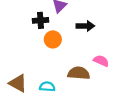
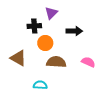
brown semicircle: (79, 73) -> (56, 62), moved
brown triangle: (18, 83) -> (18, 58), moved

